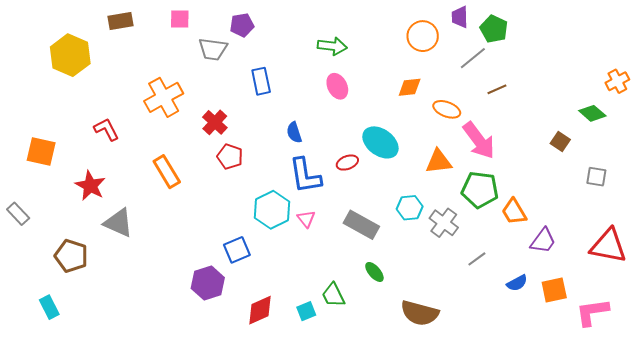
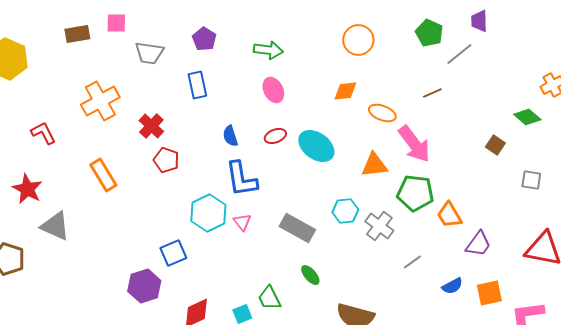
purple trapezoid: (460, 17) -> (479, 21), moved
brown rectangle: (120, 21) -> (77, 34), moved
purple pentagon: (242, 25) -> (204, 39), moved, turned -30
gray line: (473, 58) -> (459, 54), moved
red ellipse: (347, 163) -> (275, 136), moved

